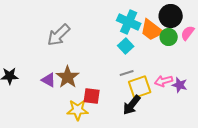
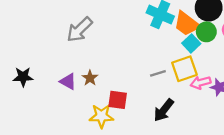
cyan square: (126, 46) -> (191, 43), moved
brown star: (68, 77) -> (90, 78), size x0.6
yellow square: (140, 87) -> (184, 69), moved

